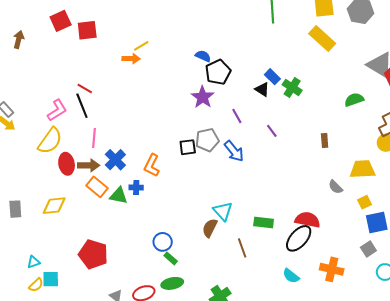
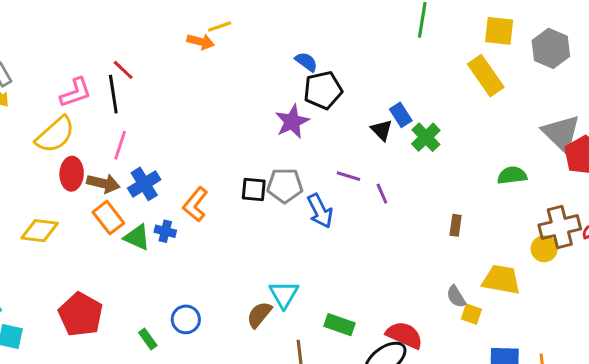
purple line: (237, 116) -> (348, 176), moved, turned -56
yellow square: (365, 202) -> (471, 314), moved, turned 32
green rectangle: (171, 258) -> (148, 339), moved

